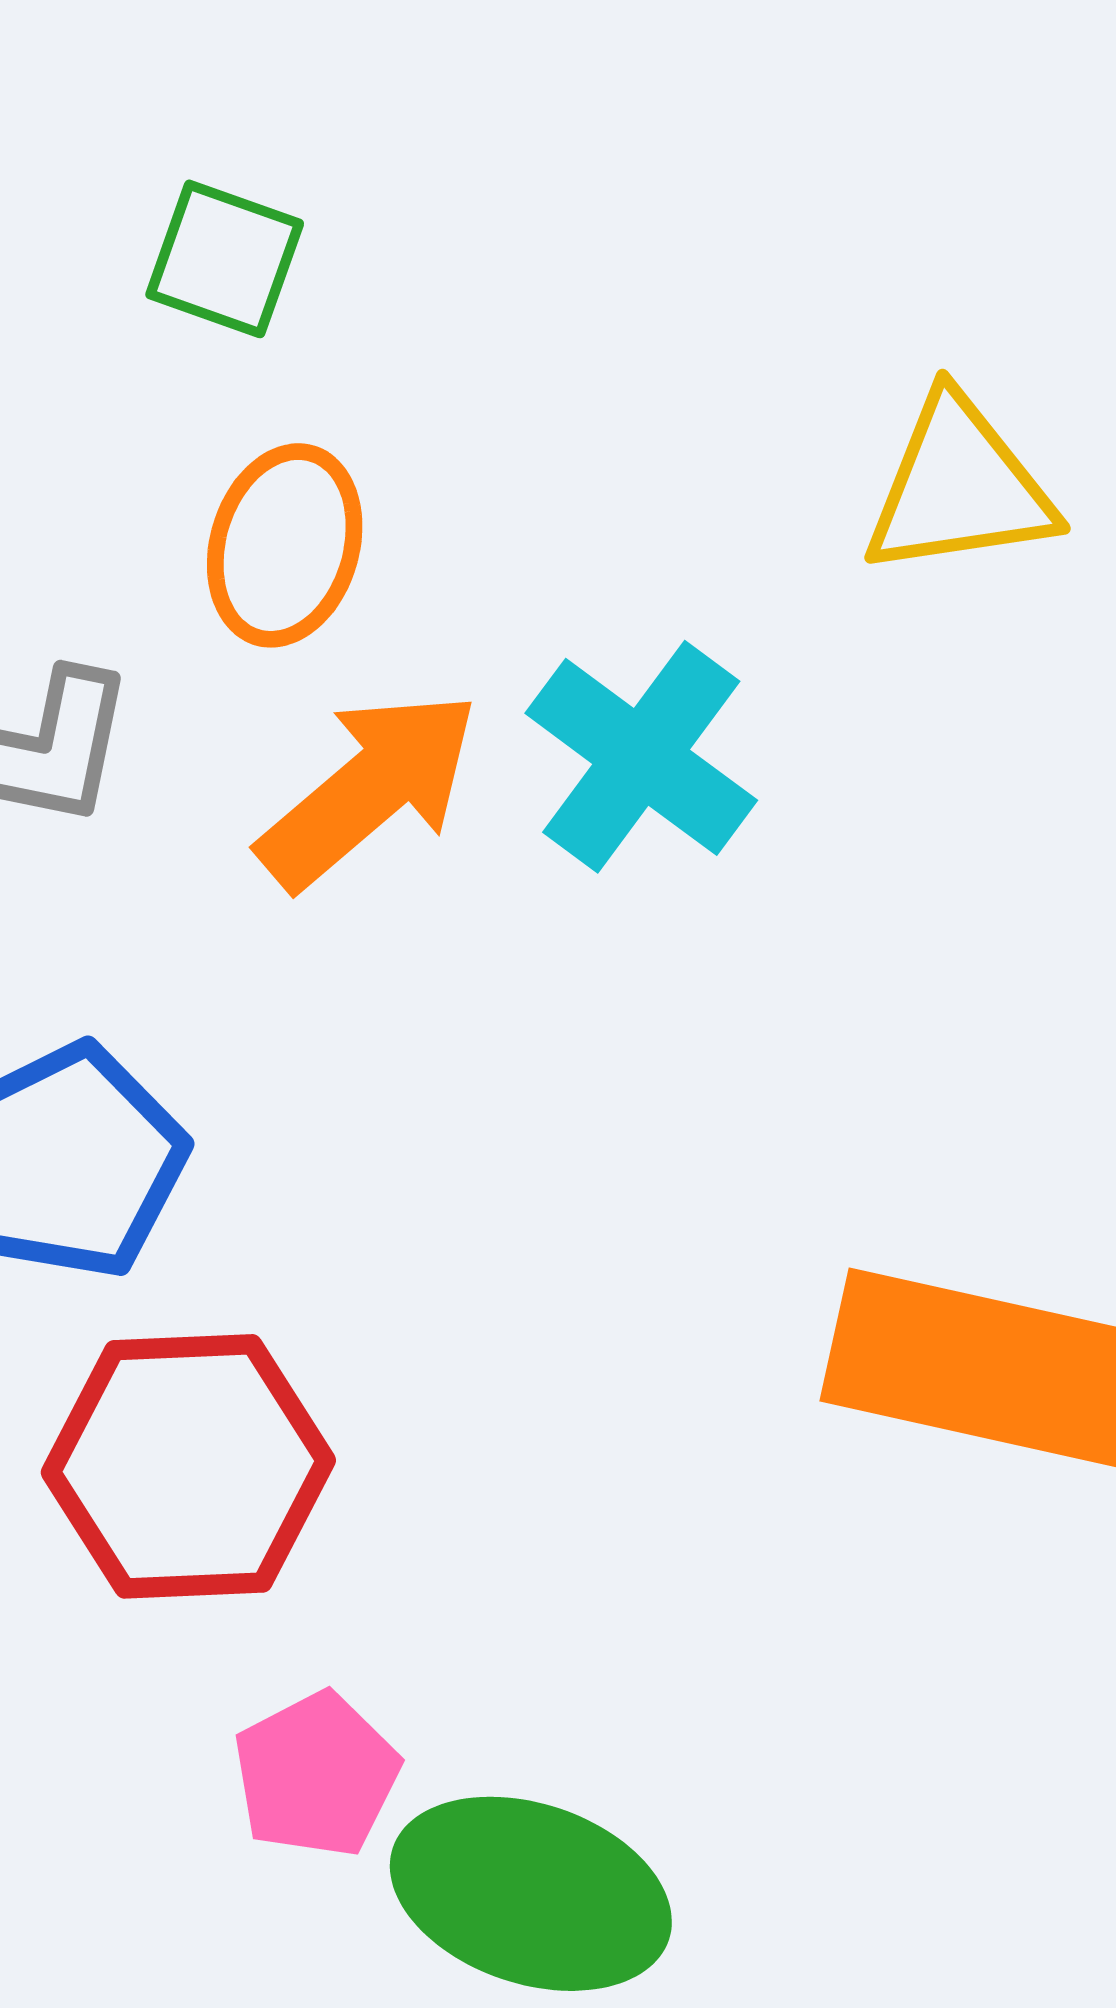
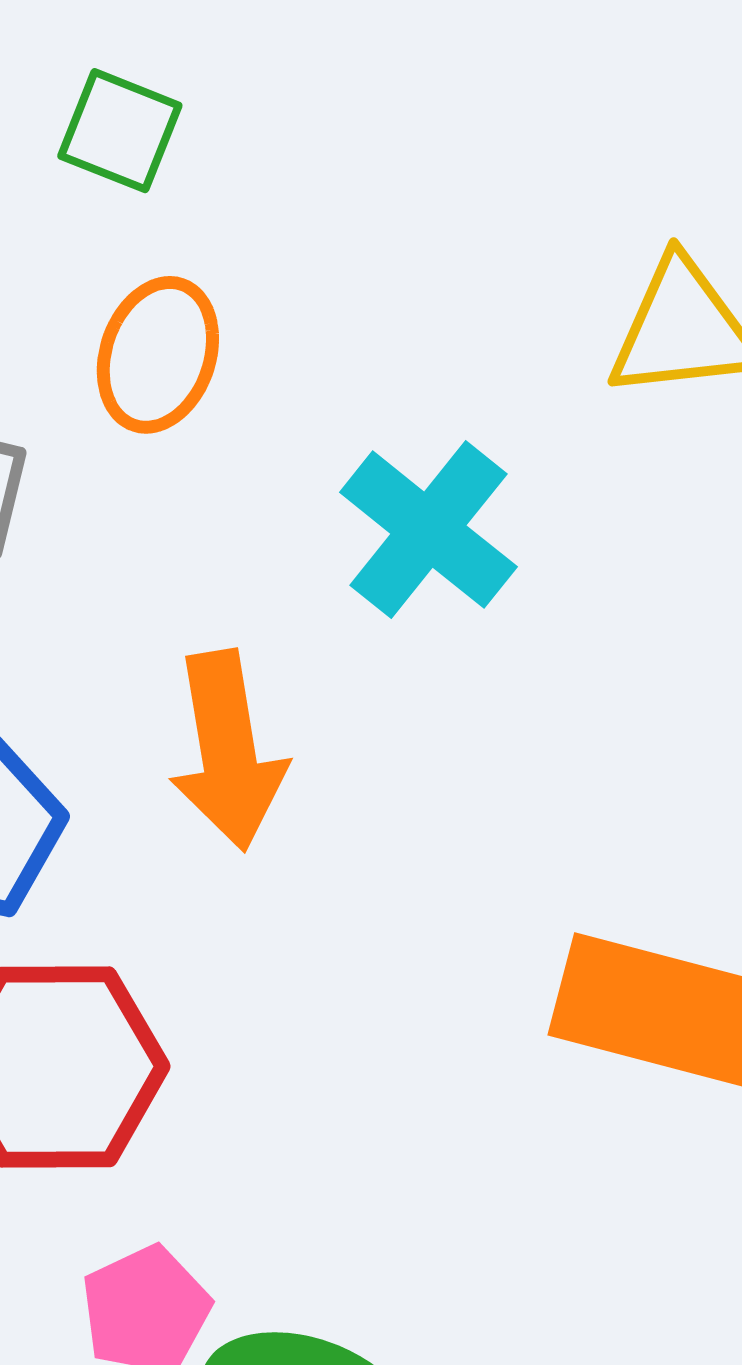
orange arrow: (369, 790) -> (228, 751), moved, turned 119

